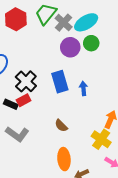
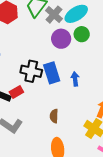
black cross: (26, 81) -> (31, 71), moved, turned -30
brown semicircle: (61, 126) -> (54, 116), turned 48

